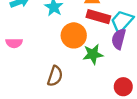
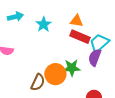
orange circle: (74, 35) -> (55, 74), moved

